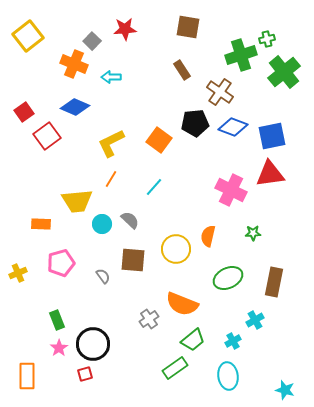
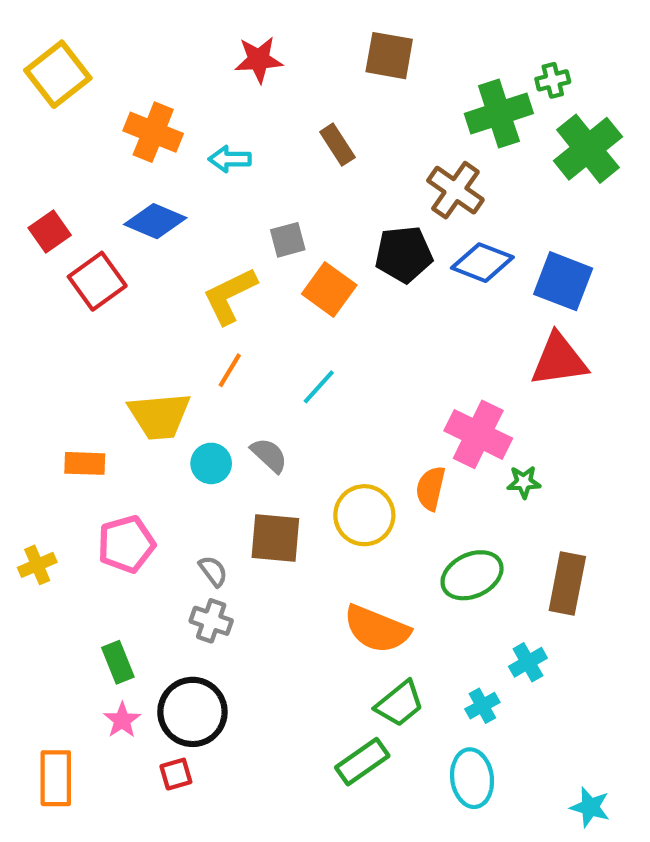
gray square: (92, 41) -> (288, 240), moved, turned 30
brown rectangle: (182, 70) -> (337, 145), moved
blue square: (272, 136) -> (563, 281), turned 32
pink cross: (231, 190) -> (478, 434), moved
gray cross: (149, 319) -> (211, 621), moved, turned -36

